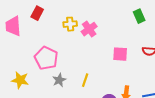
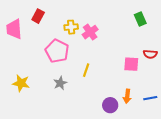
pink square: (120, 54) -> (131, 64), moved
pink pentagon: (46, 58) -> (57, 51), moved
yellow line: (85, 80) -> (86, 70), moved

